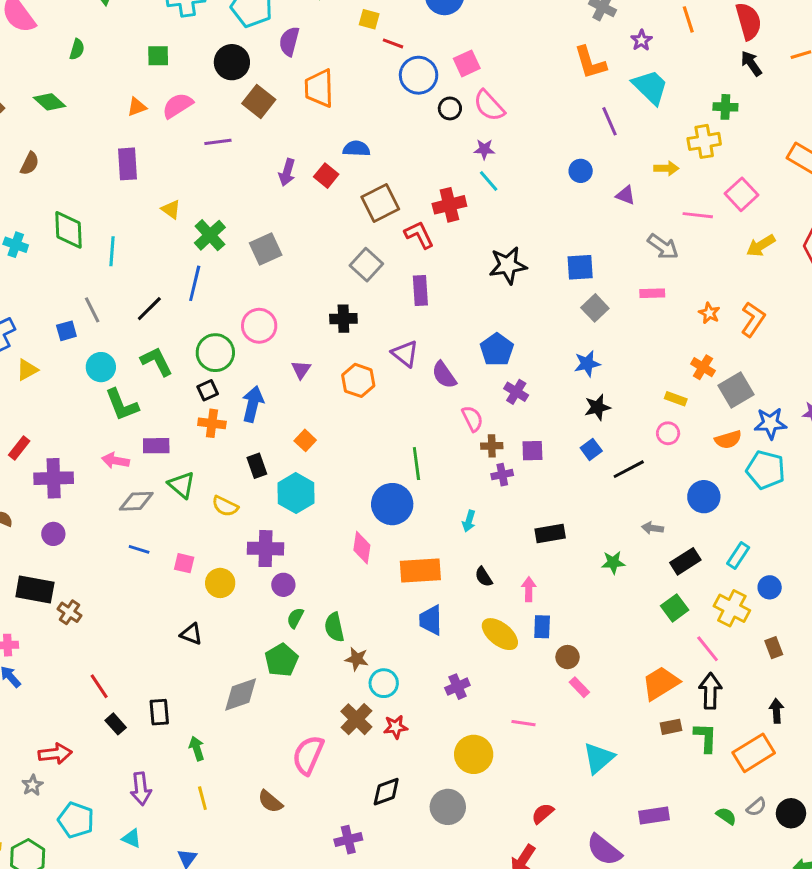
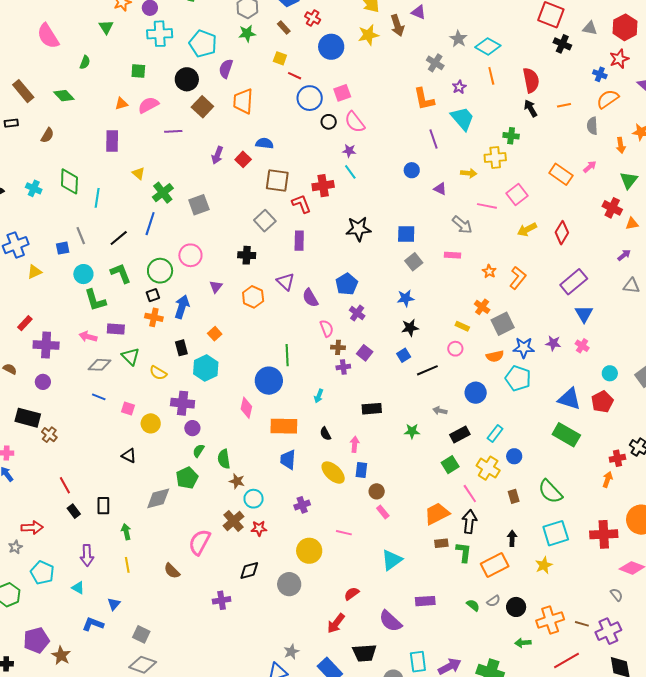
brown square: (380, 203) -> (277, 181), turned 30
purple square: (532, 451) -> (365, 353), turned 35

